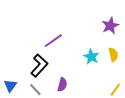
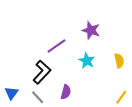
purple star: (110, 26) -> (91, 30), moved, turned -30
cyan star: (91, 57) -> (87, 61), moved

